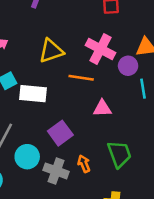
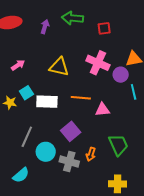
yellow triangle: (51, 51) -> (59, 67), turned 35
orange line: (81, 78) -> (81, 98), moved
orange arrow: (84, 164) -> (91, 154), turned -136

